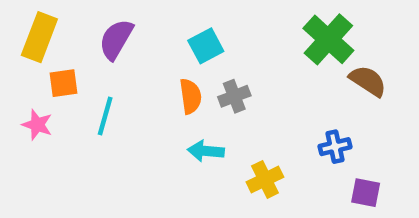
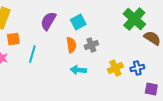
purple semicircle: (116, 39) -> (48, 21), moved
yellow cross: (265, 179) -> (115, 68), moved

